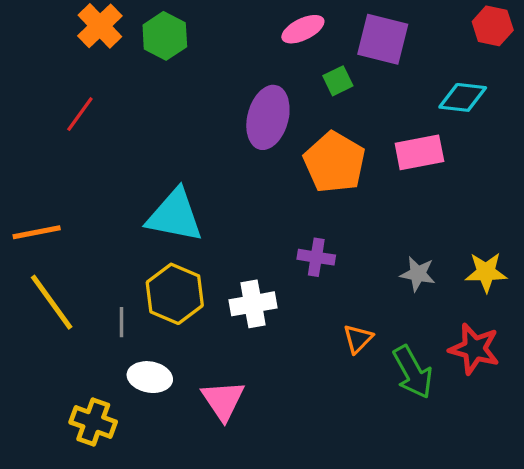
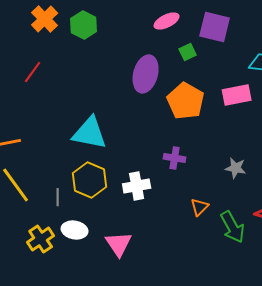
yellow cross: (93, 422) -> (41, 239), moved, turned 36

